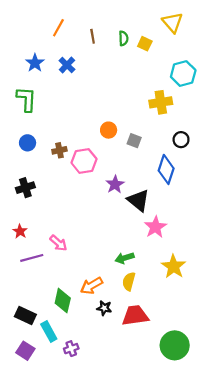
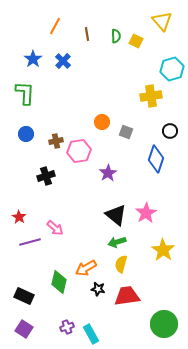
black cross: (25, 188) -> (46, 176), moved
black triangle: (138, 200) -> (116, 215), moved
cyan rectangle: (49, 332) -> (91, 334), moved

